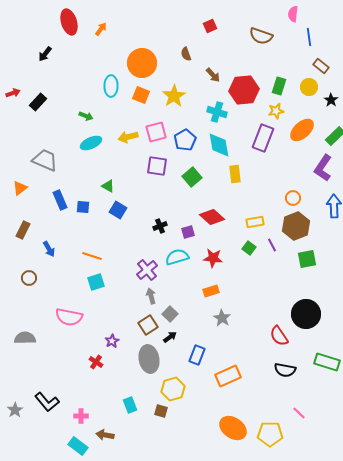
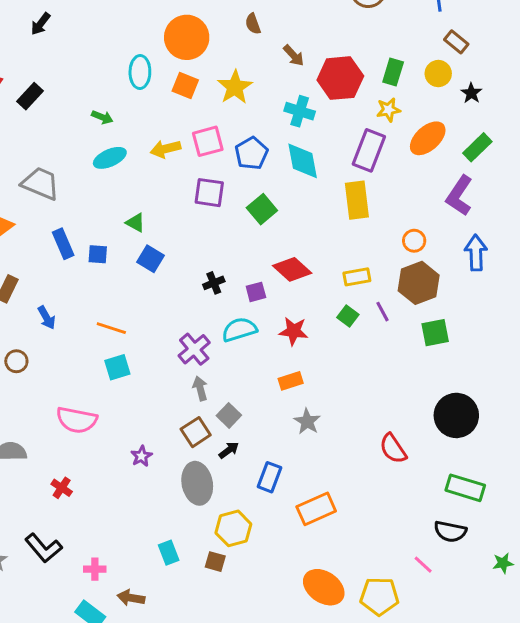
yellow rectangle: (235, 174) -> (357, 200), moved, size x1.4
black circle: (306, 314) -> (456, 415), moved
red cross: (96, 362) -> (62, 488), moved
black semicircle: (285, 370) -> (450, 531), moved

